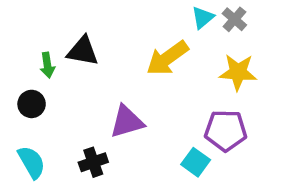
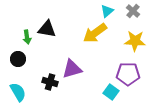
cyan triangle: (203, 17) -> (107, 11), moved
black cross: (93, 162) -> (50, 82), moved, turned 35

